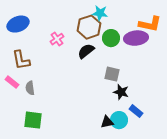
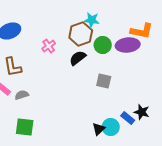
gray semicircle: (30, 88) -> (22, 95), turned 80
black star: (121, 92) -> (142, 112), moved
black triangle: (107, 122) -> (99, 129), turned -32

